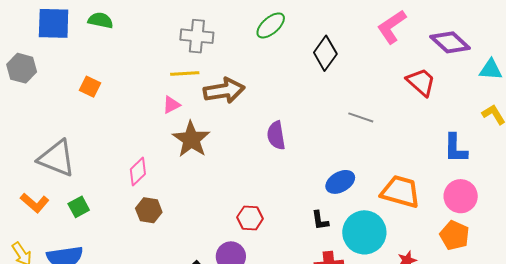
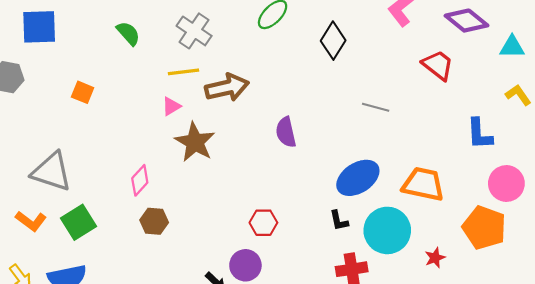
green semicircle: (100, 20) -> (128, 33), moved, turned 40
gray cross: (197, 36) -> (194, 31), turned 32
blue ellipse: (340, 182) -> (358, 178), size x1.4
pink circle: (461, 196) -> (506, 183), moved
green square: (79, 207) -> (79, 222), size x1.5
orange pentagon: (454, 235) -> (484, 228), size x1.4

